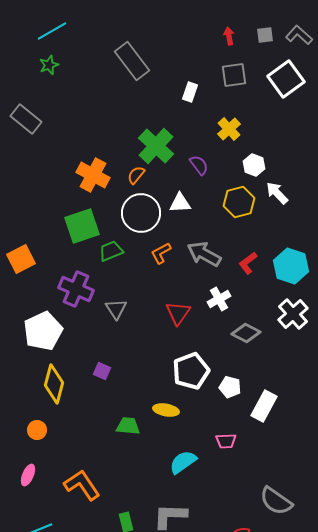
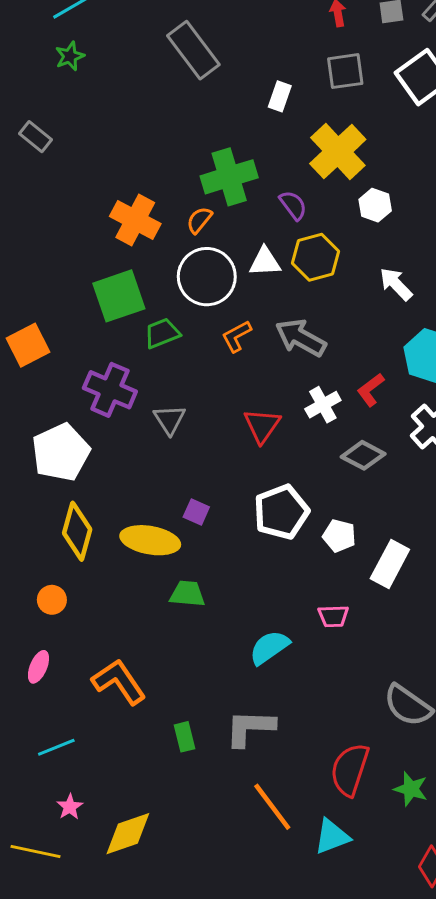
gray rectangle: (26, 119) -> (36, 137), size x0.7
yellow cross: (229, 129) -> (338, 152), size x1.6
green cross: (156, 146) -> (229, 177), turned 30
white arrow: (277, 193) -> (396, 284), moved
yellow hexagon: (239, 202) -> (315, 257), moved
red L-shape: (248, 263) -> (371, 390), moved
purple square: (102, 371) -> (196, 512), moved
yellow ellipse: (166, 410) -> (150, 540), moved, size x1.5

